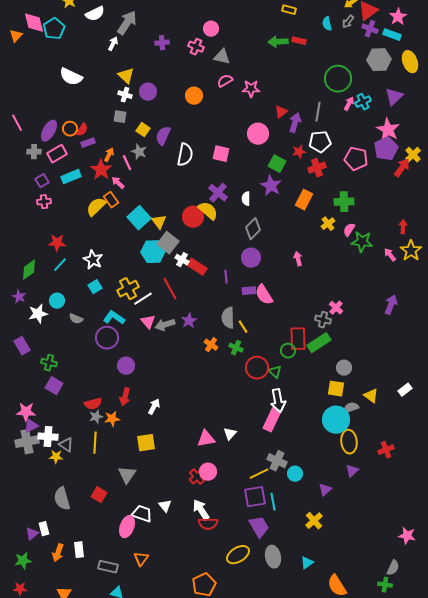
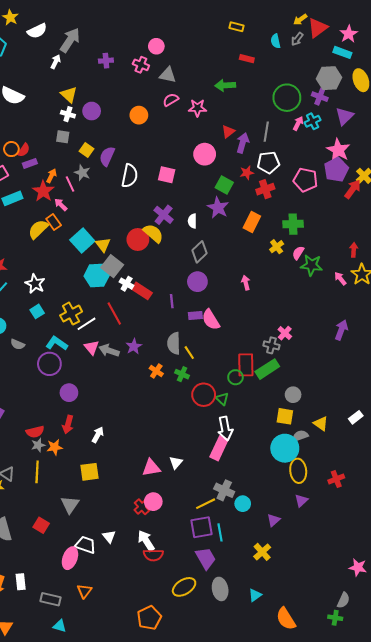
purple cross: (370, 29) -> (320, 97), moved
green arrow: (278, 42) -> (225, 85), moved
gray arrow: (165, 325) -> (109, 351), turned 36

